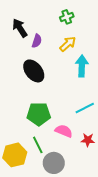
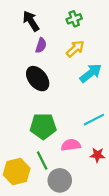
black arrow: (20, 28) -> (31, 21), moved
cyan arrow: (82, 66) -> (91, 73), turned 50
pink semicircle: (64, 131) -> (71, 145), turned -30

